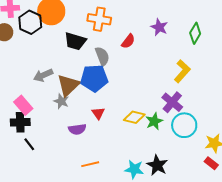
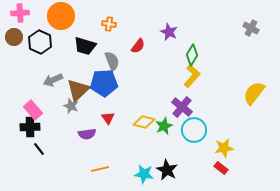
orange cross: (99, 19) -> (109, 24), size x0.6
black hexagon: (30, 22) -> (40, 42), moved
green diamond: (195, 33) -> (192, 55), moved

